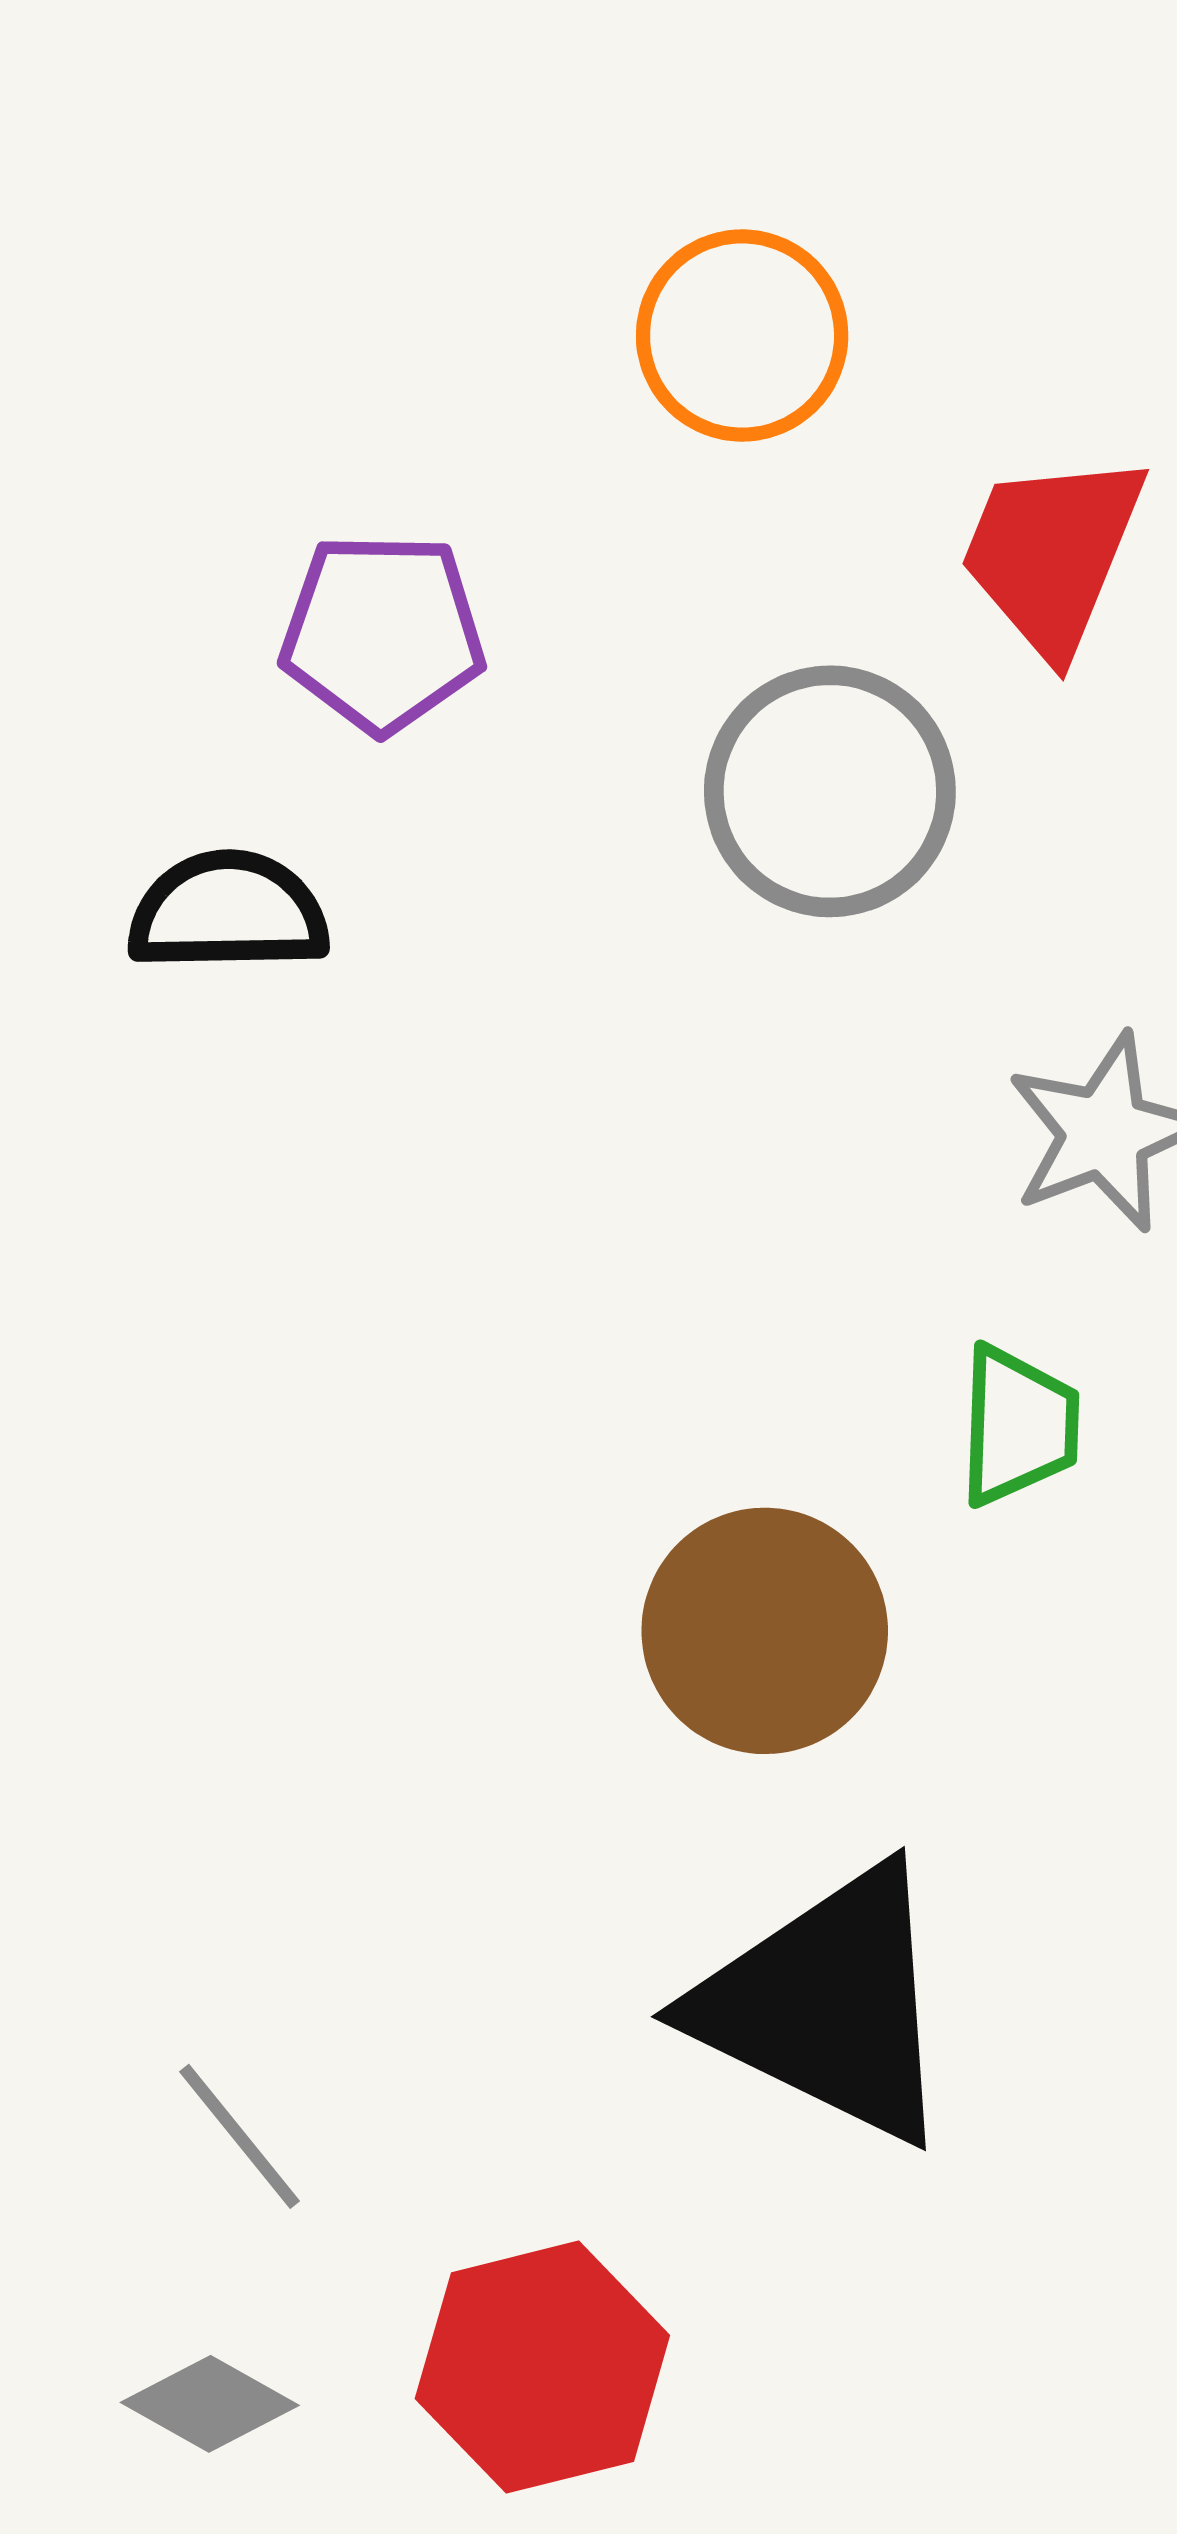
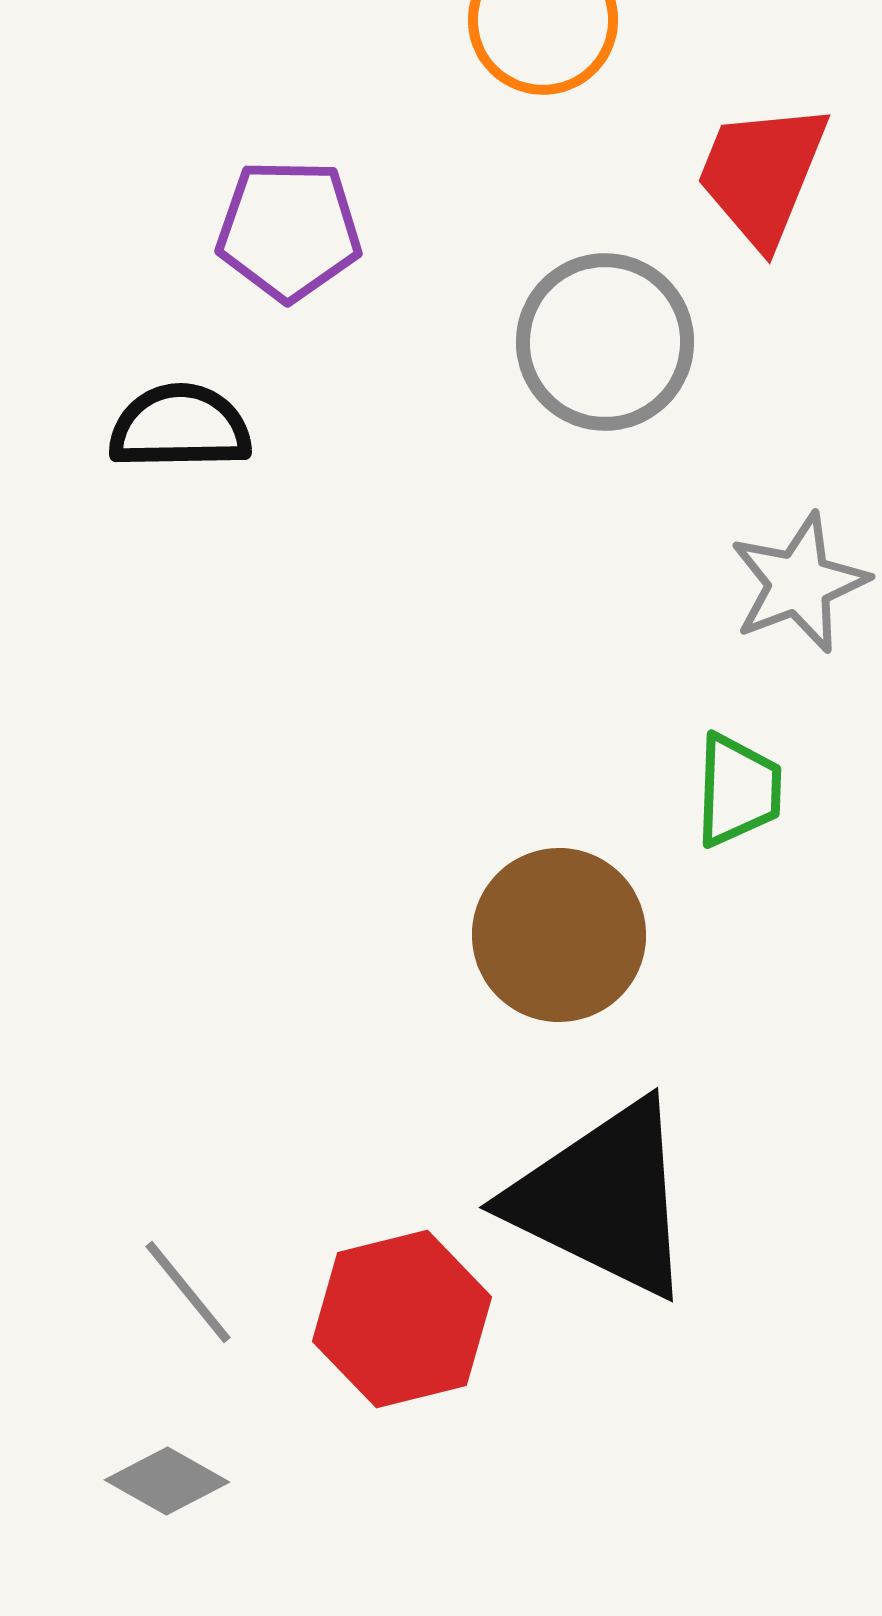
red hexagon: (542, 2367) -> (402, 1319), moved

